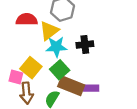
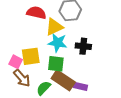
yellow square: (31, 68) -> (31, 56), turned 30
green square: (60, 70) -> (56, 64), turned 36
brown arrow: (26, 93) -> (22, 78), turned -48

